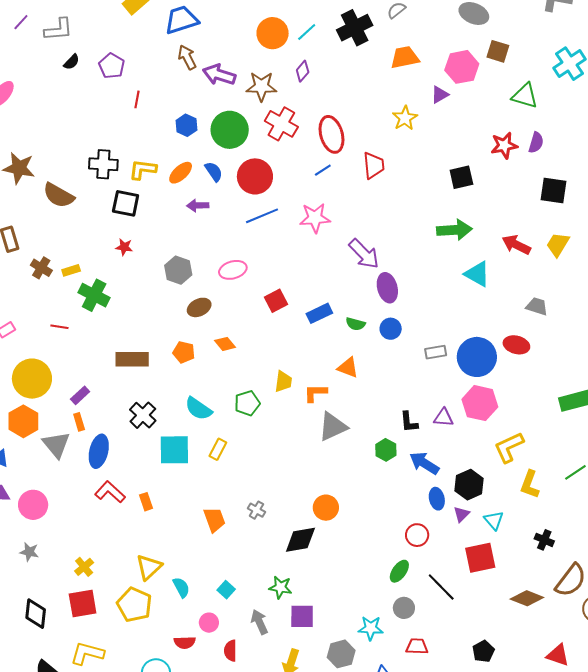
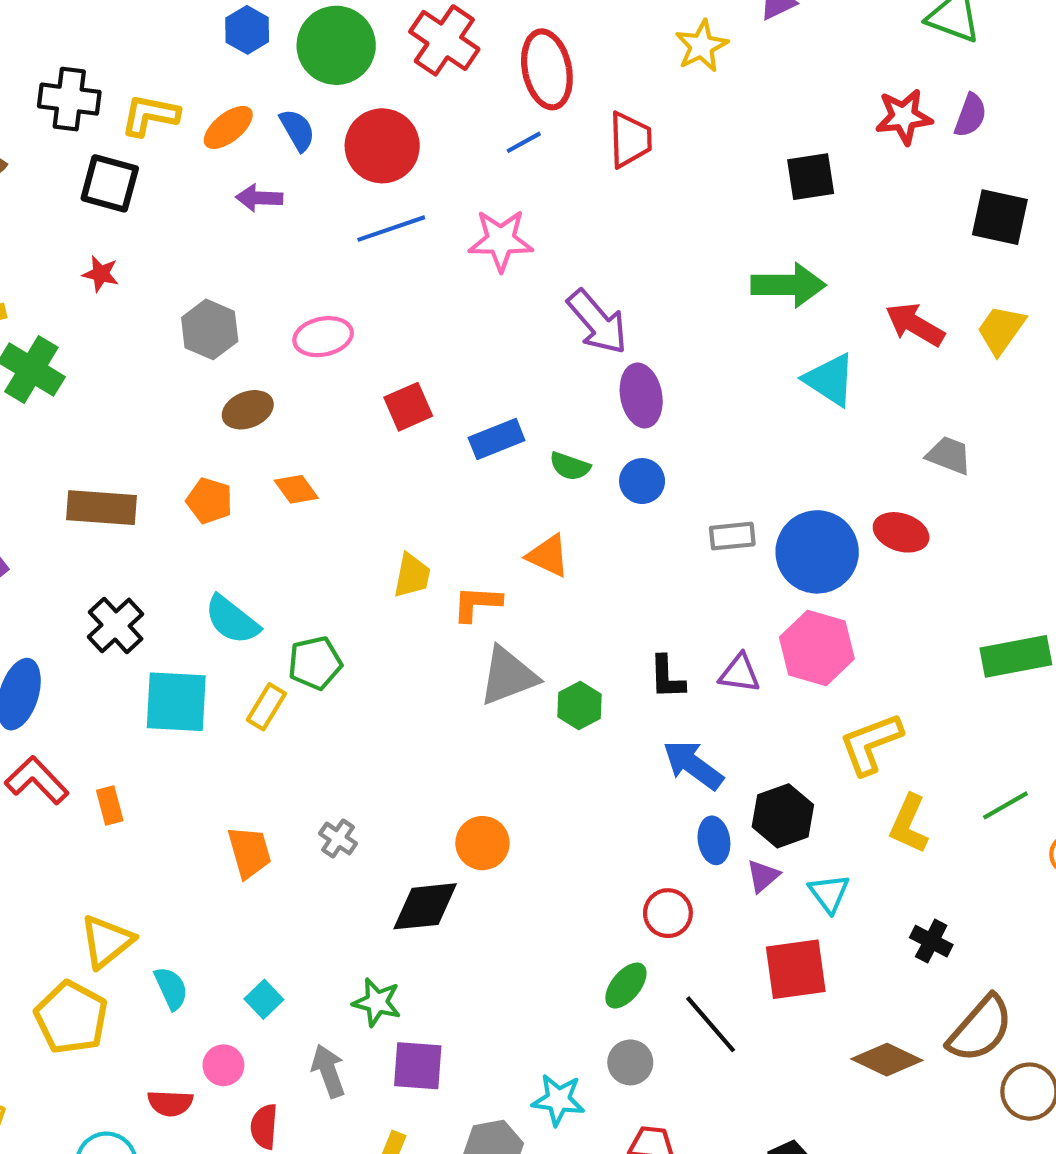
green pentagon: (247, 403) -> (315, 663), moved
green hexagon: (386, 450) -> (579, 705), moved

